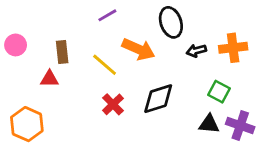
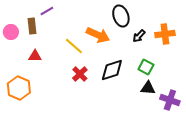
purple line: (107, 15) -> (47, 11), moved
black arrow: (196, 51) -> (139, 36), turned -32
brown rectangle: (62, 52) -> (32, 26), moved
green square: (219, 92) -> (146, 67), moved
purple cross: (240, 125) -> (170, 100), moved

